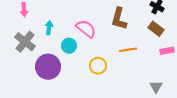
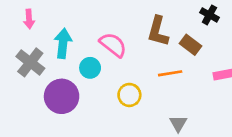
cyan arrow: (49, 28) -> (63, 43), size x1.5
brown rectangle: (156, 29) -> (190, 45), moved
gray triangle: (156, 87) -> (178, 123), moved

